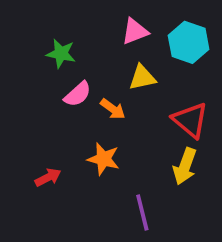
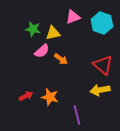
yellow triangle: (142, 78) -> (53, 33), moved
orange star: (103, 159) -> (50, 97), moved
yellow arrow: (185, 166) -> (100, 90), turned 60

